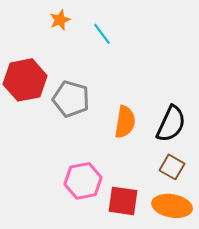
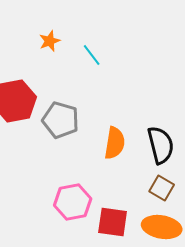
black semicircle: (171, 124) -> (161, 145), turned -39

